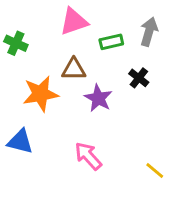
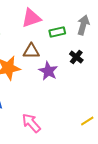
pink arrow: (88, 156) -> (31, 123), moved
yellow line: (155, 170) -> (87, 121), turned -72

